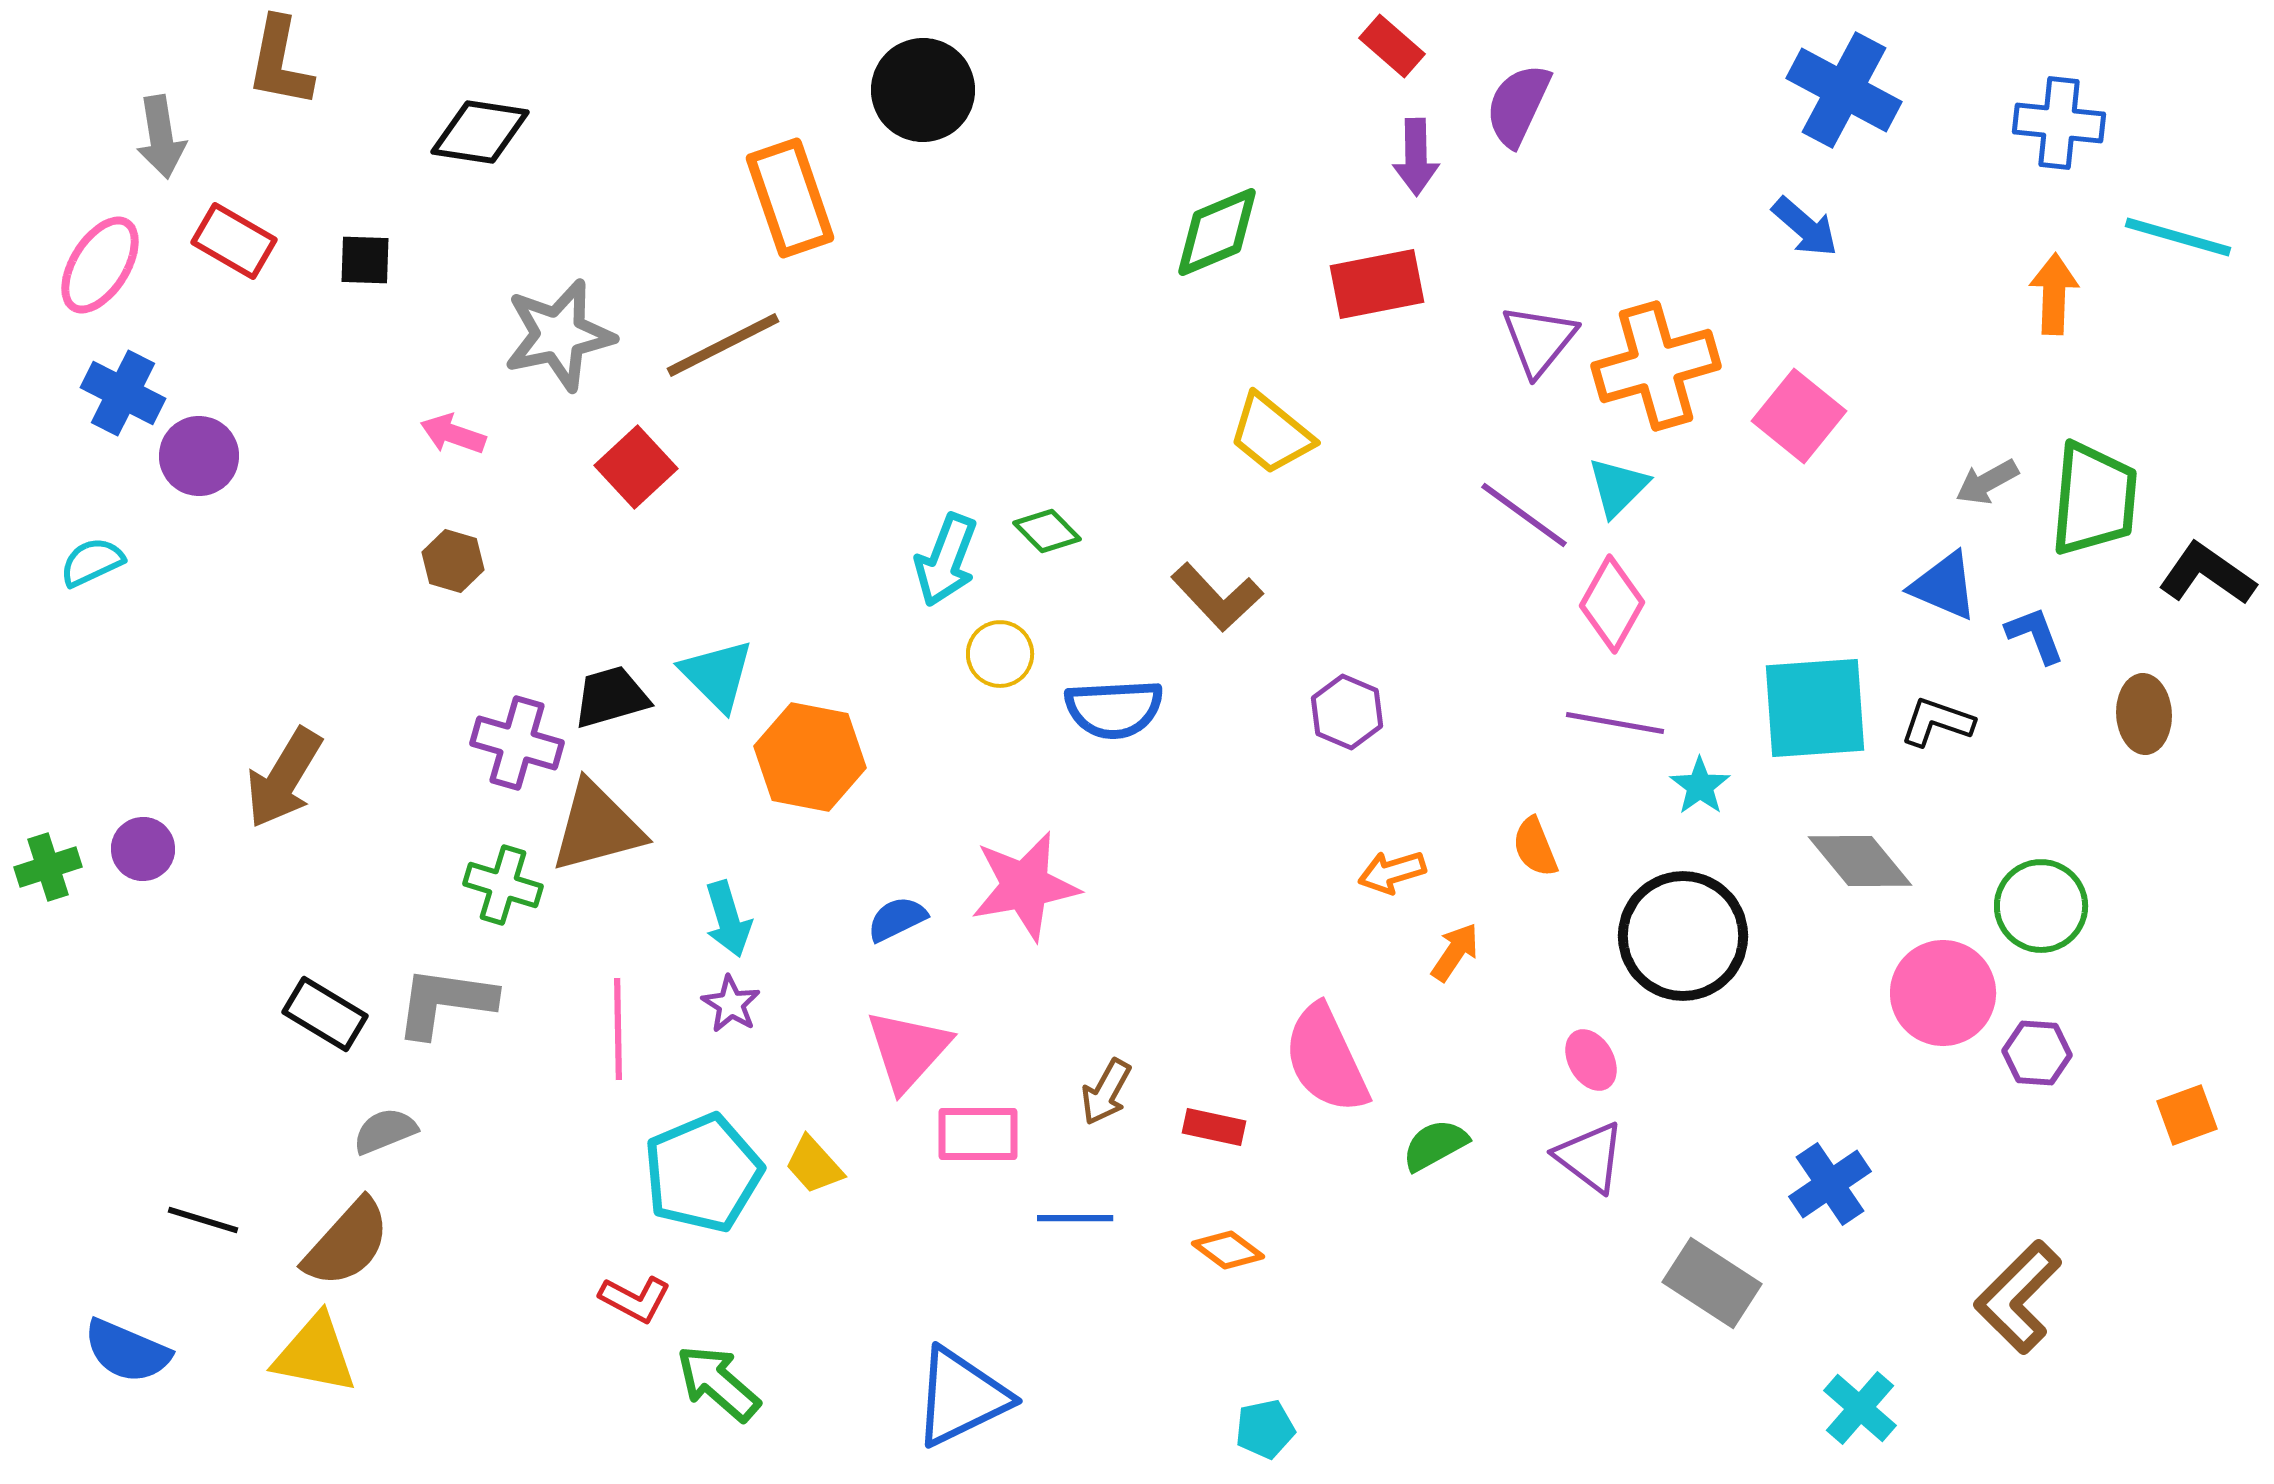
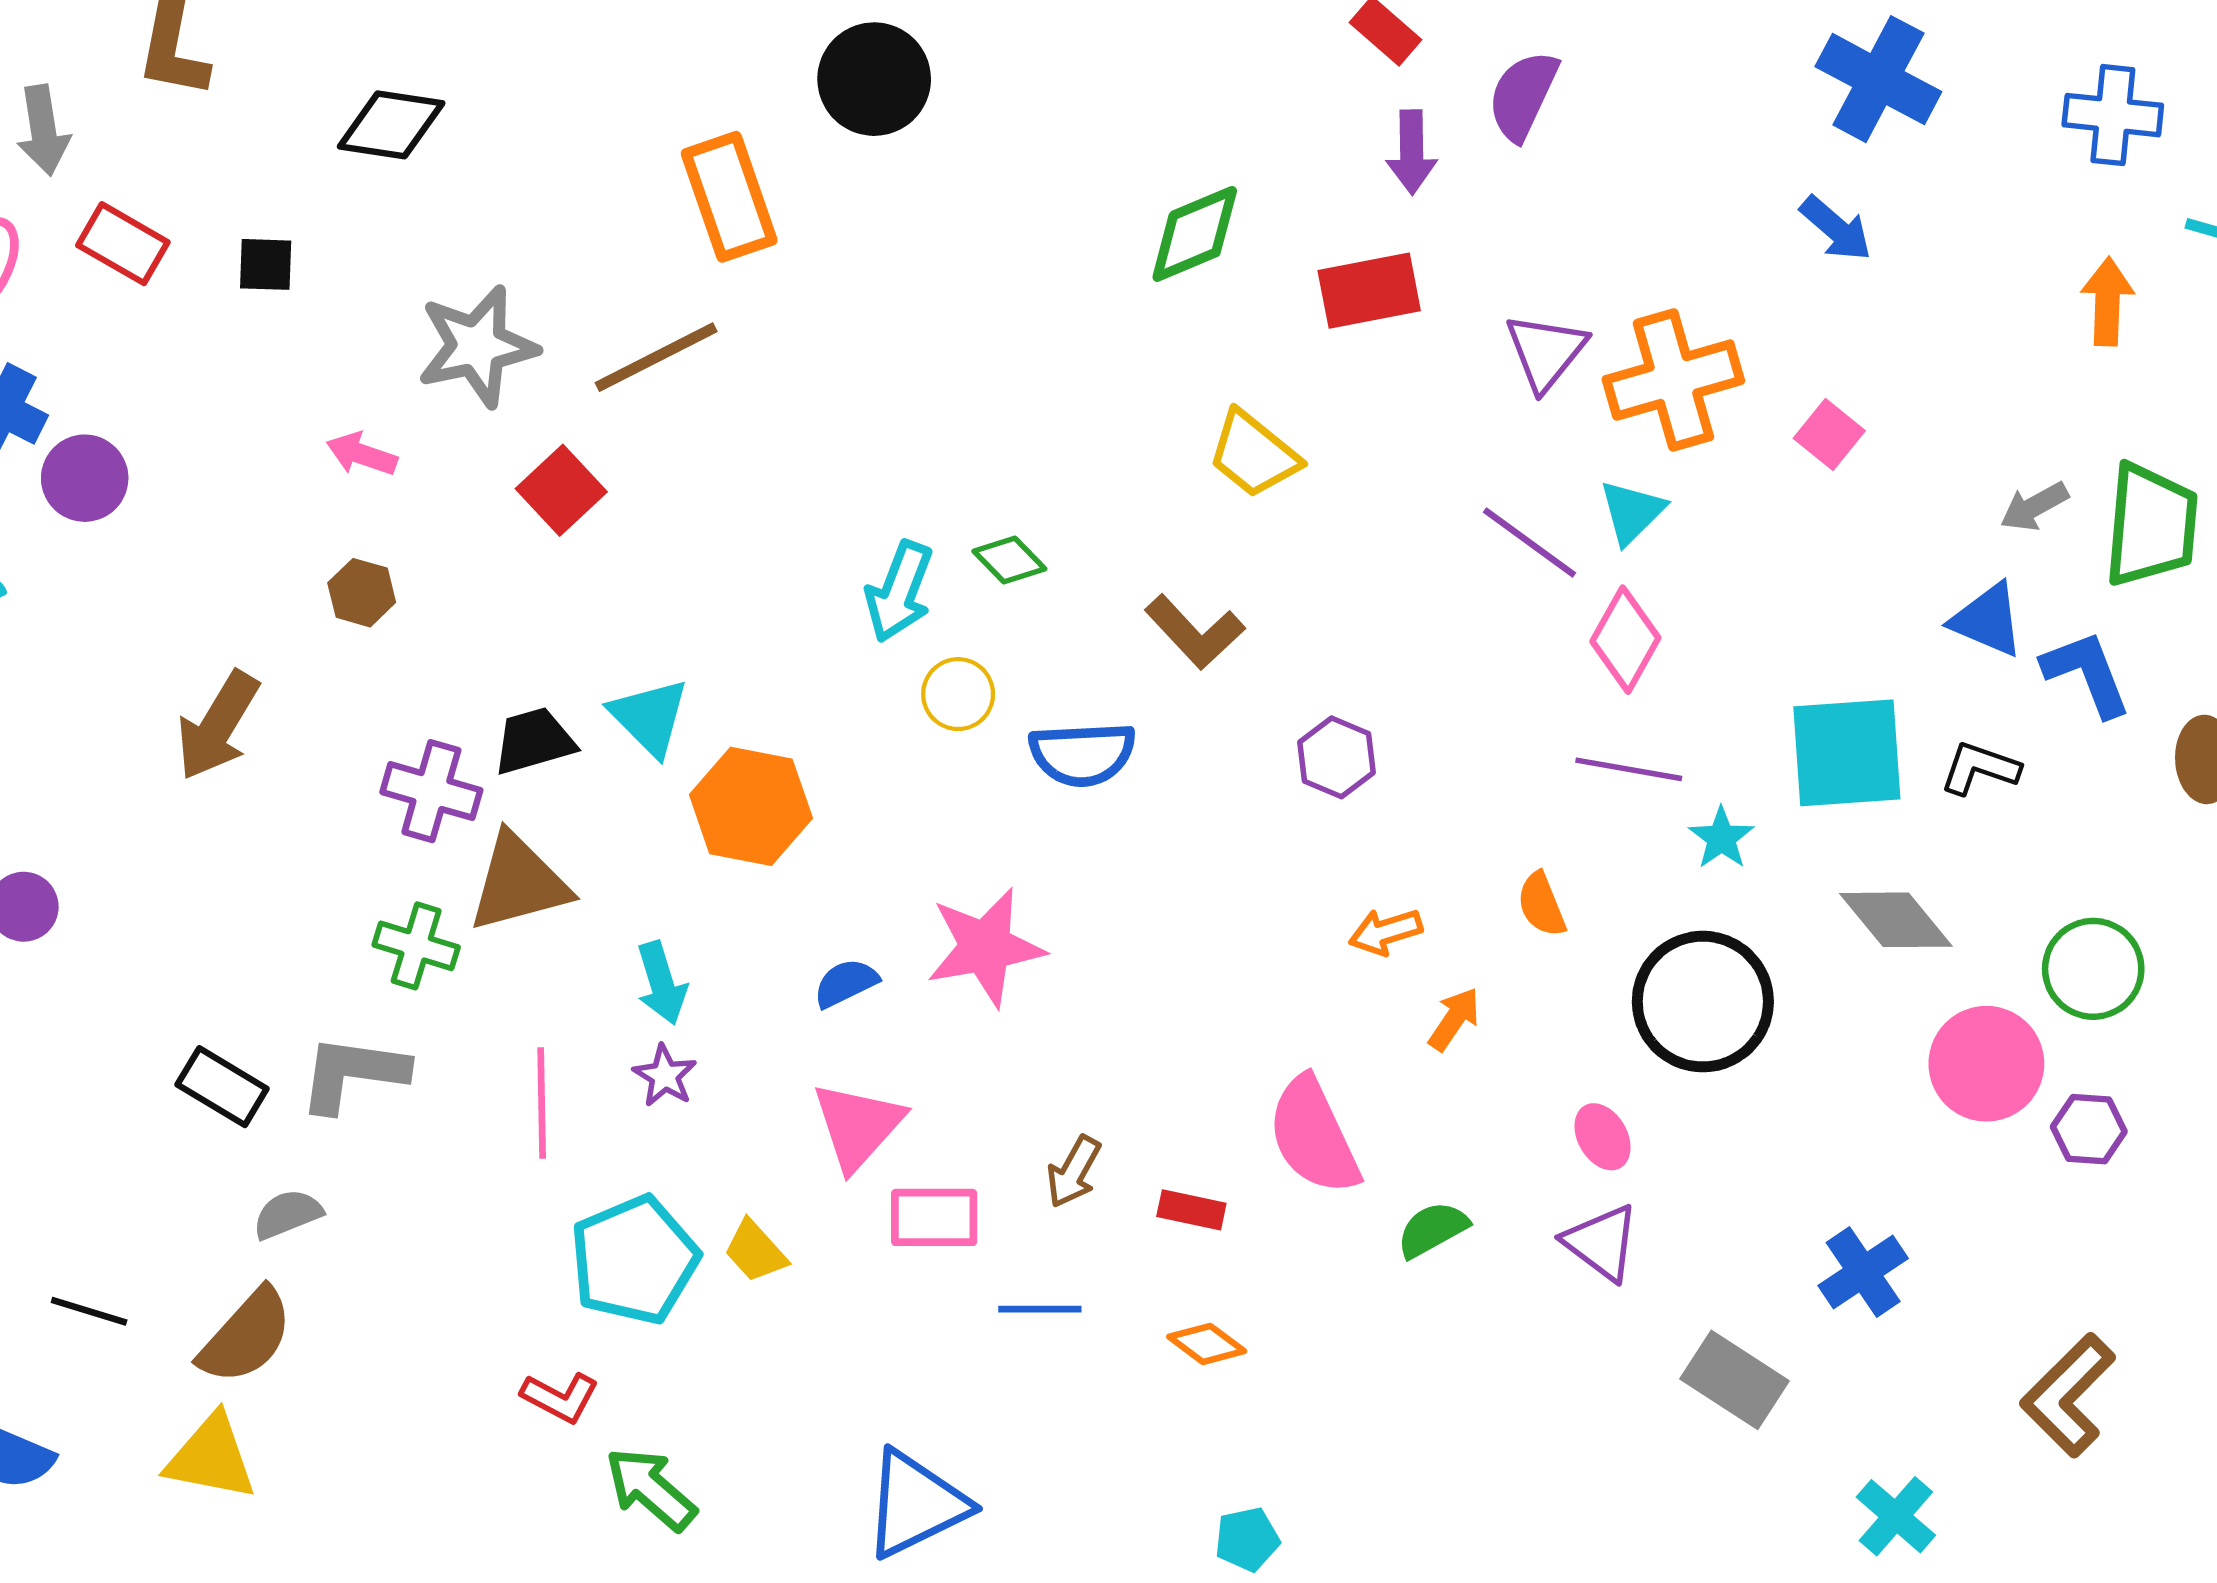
pink square: (1799, 416) -> (1829, 435), size x0.7
blue L-shape: (2035, 635) -> (2087, 673), size x1.4
brown arrow: (284, 778) -> (218, 726), moved

